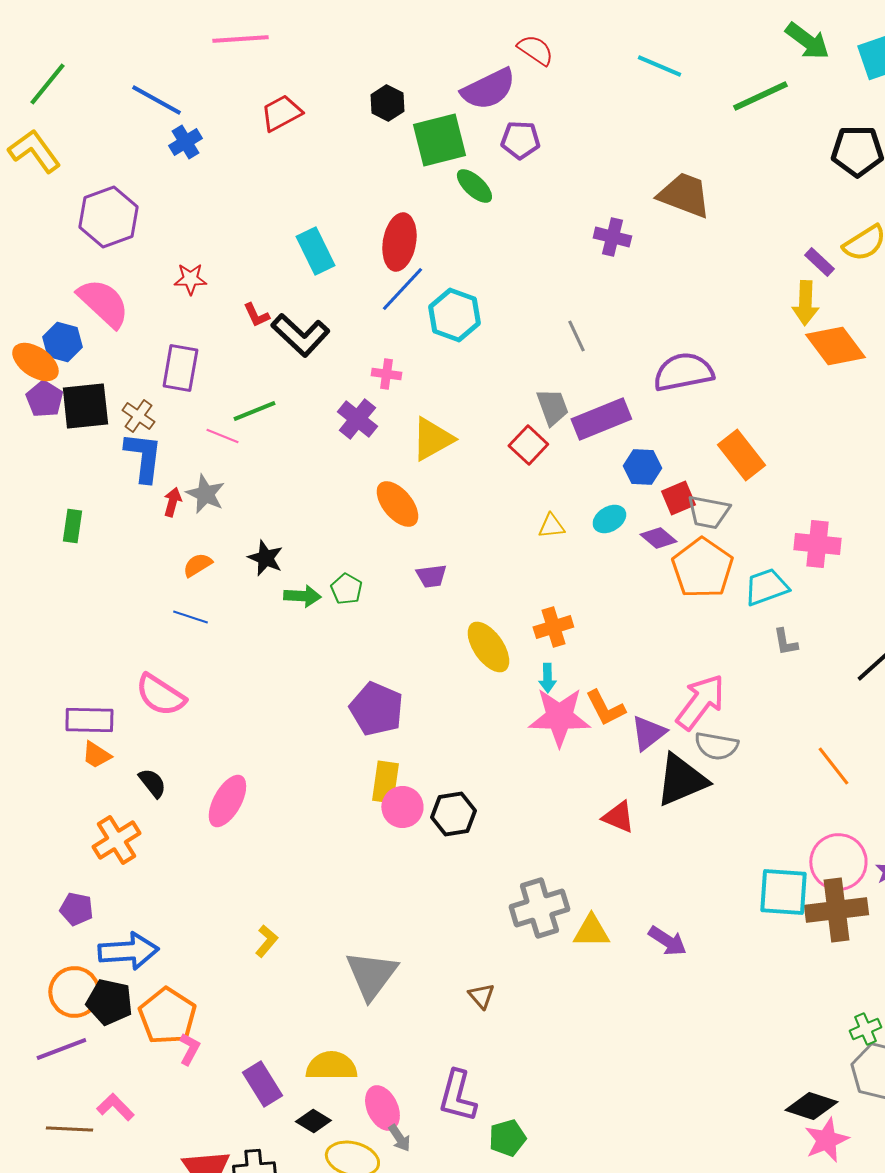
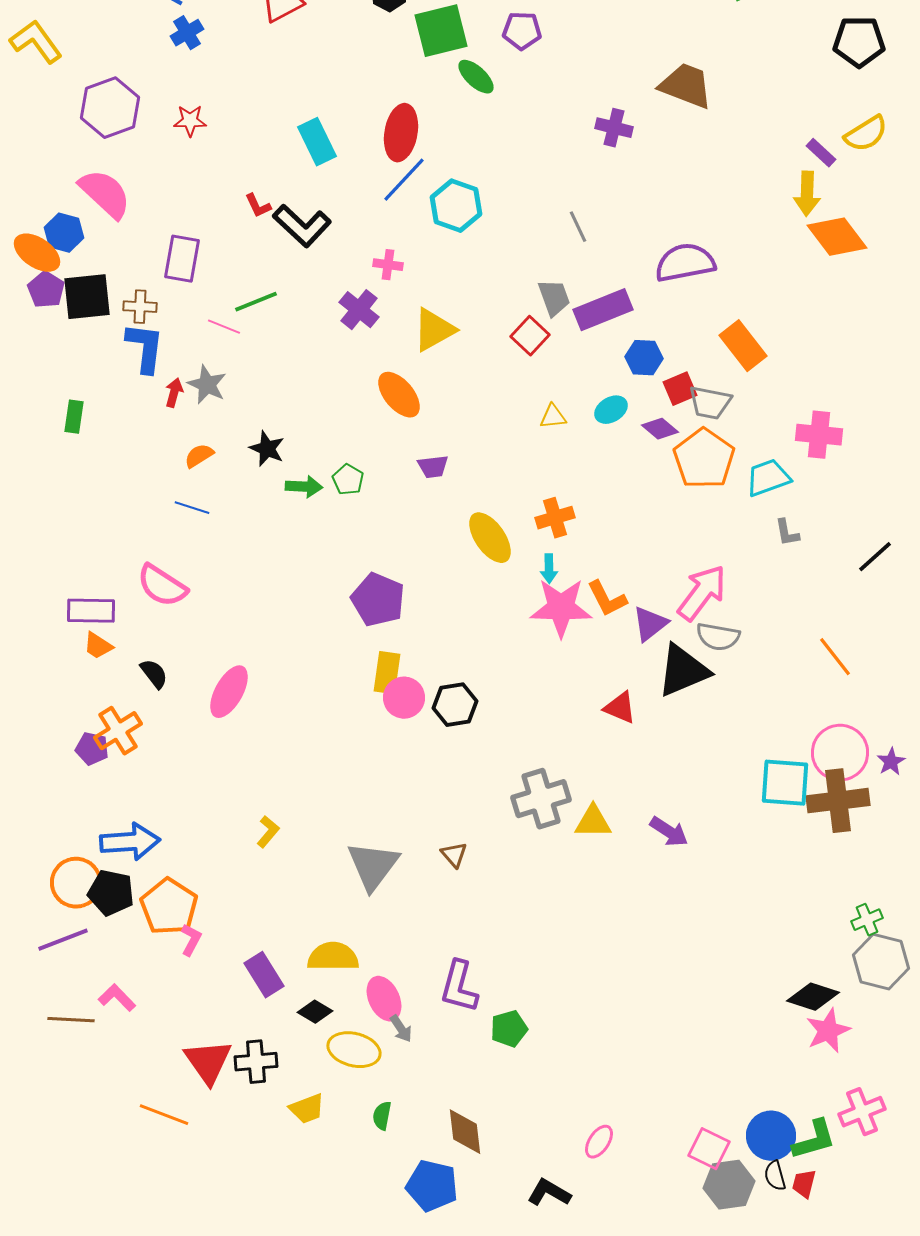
red star: (190, 279) -> (190, 121), moved
brown cross: (138, 416) -> (140, 307), turned -32
purple pentagon: (76, 909) -> (92, 749), moved
brown triangle: (481, 996) -> (454, 855), moved

